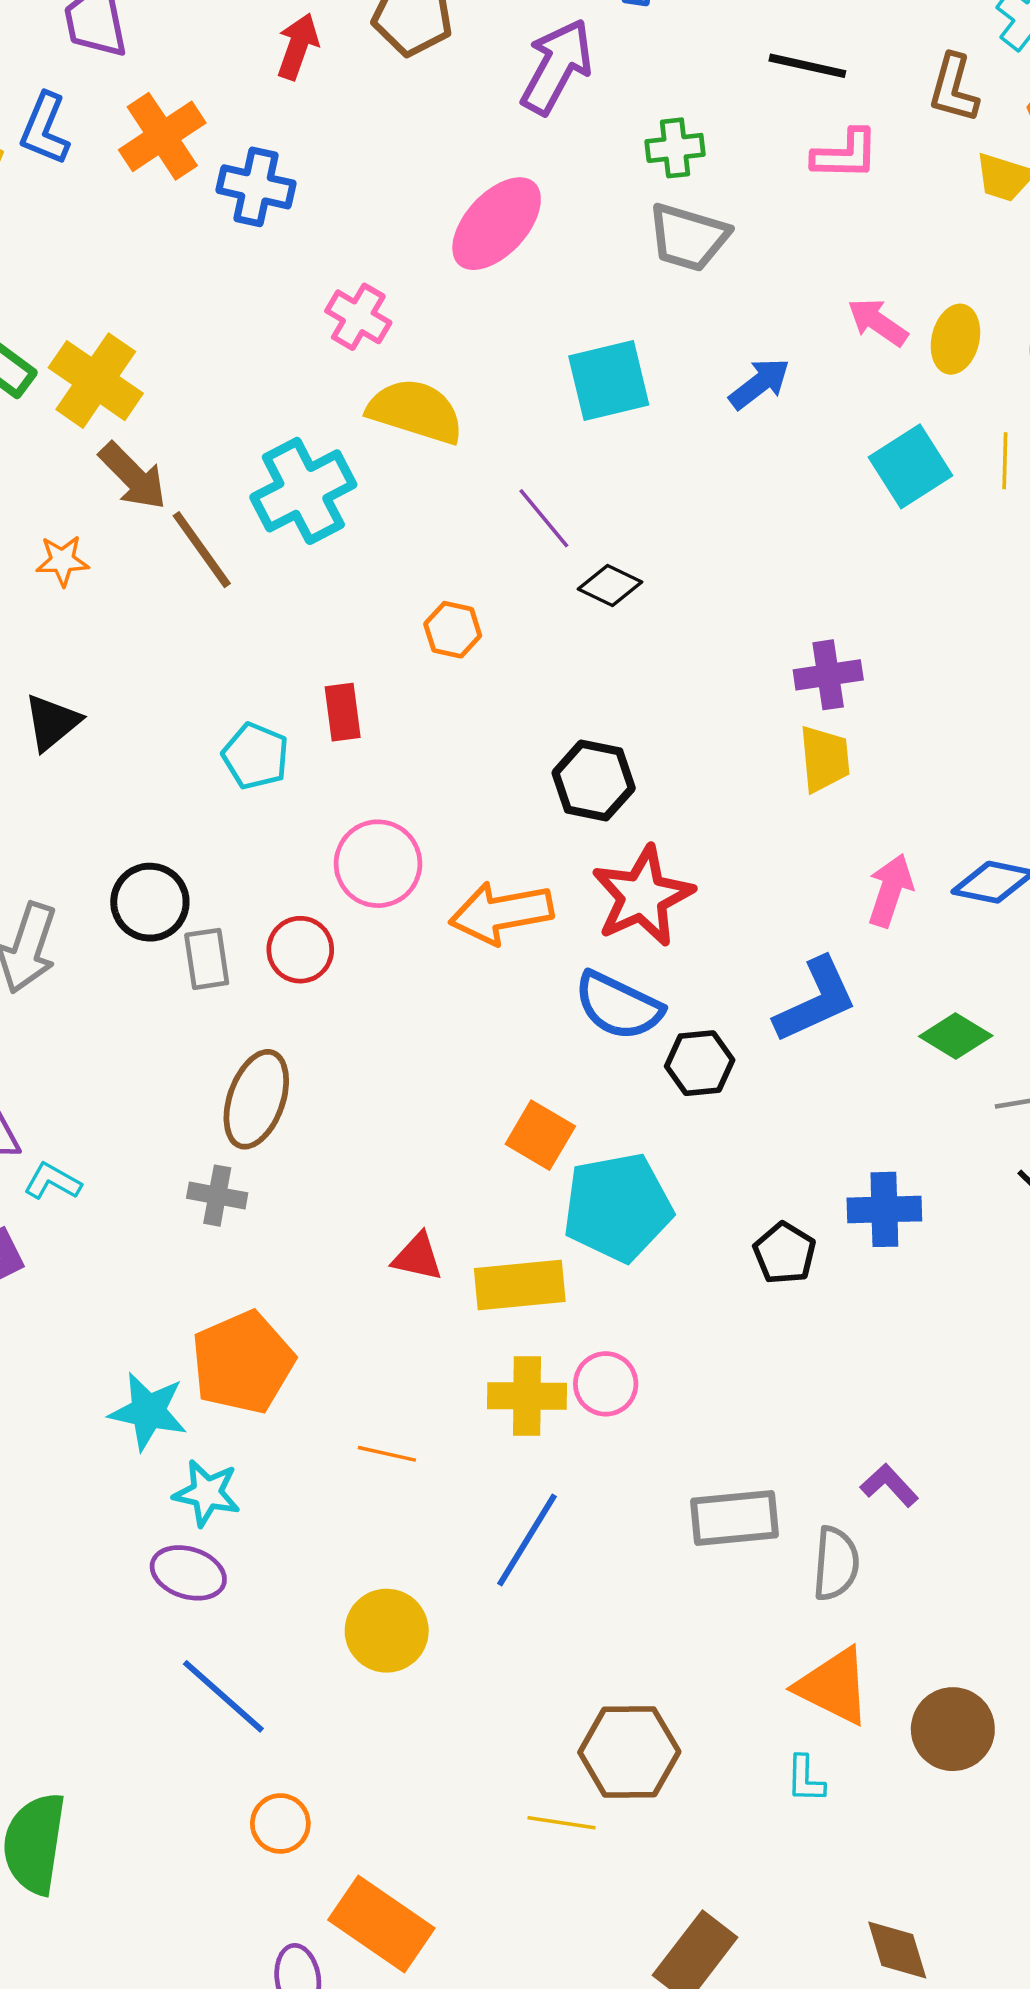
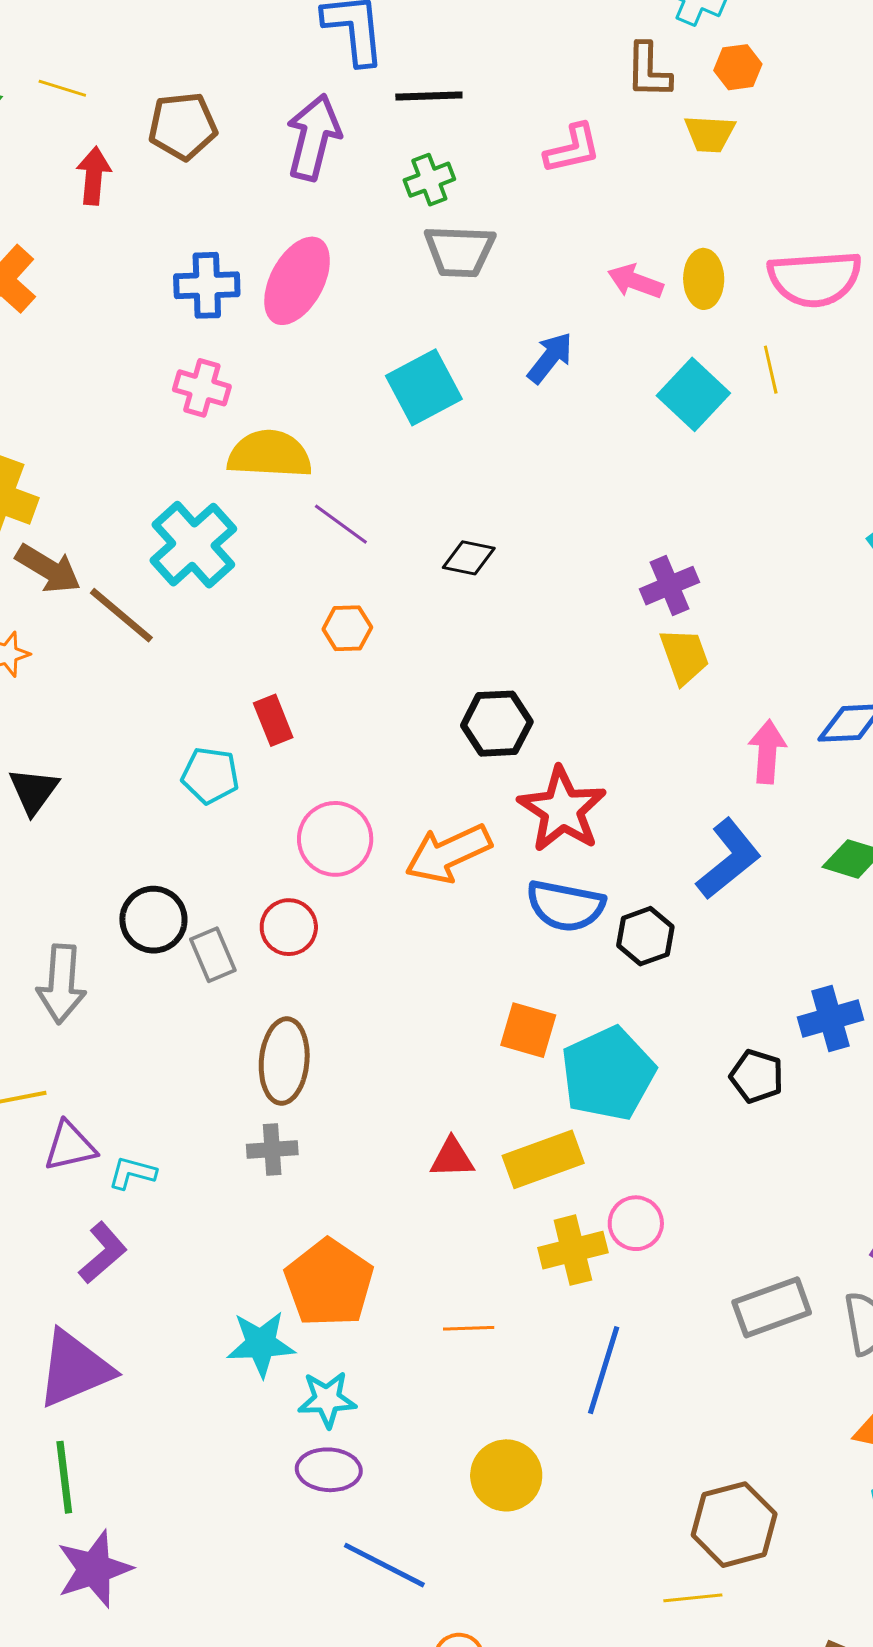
black line: (807, 66) -> (429, 96), moved
blue cross: (256, 187) -> (207, 285), moved
purple line: (544, 518) -> (341, 524), moved

